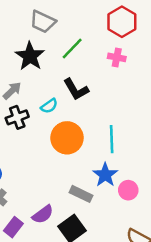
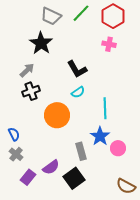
green line: (72, 48) -> (81, 13), moved
cyan semicircle: (49, 106) -> (78, 92), moved
orange circle: (67, 138) -> (57, 115), moved
gray rectangle: (81, 194) -> (81, 151), turned 48

